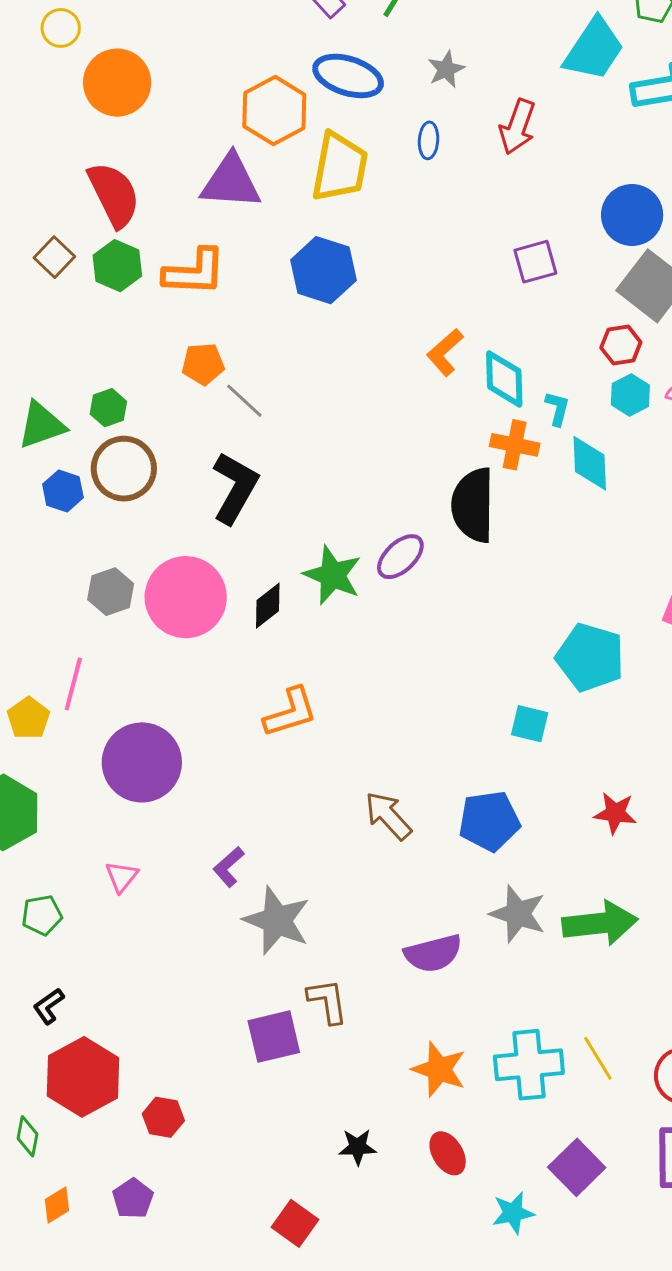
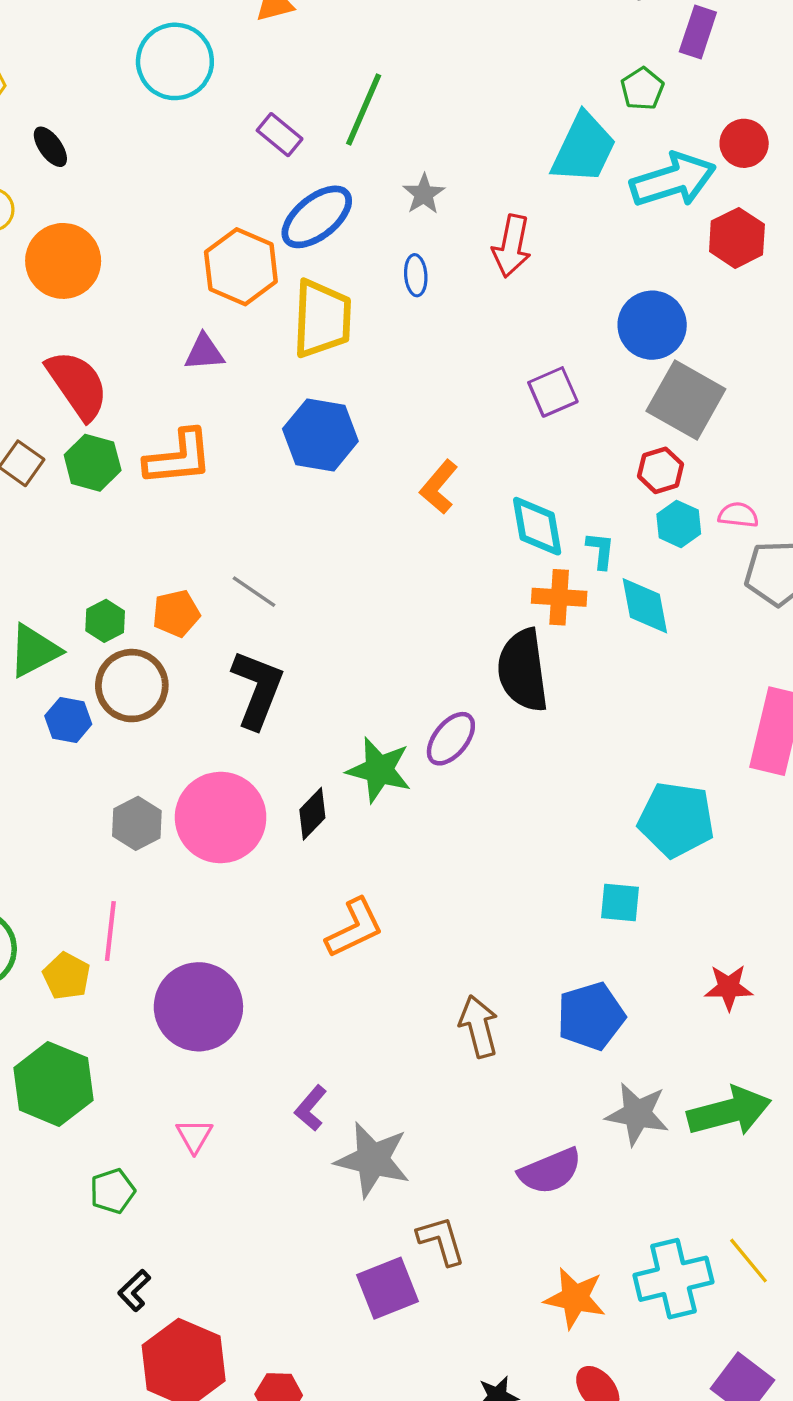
blue ellipse: (348, 76) -> (317, 217), turned -48
purple triangle: (231, 182) -> (204, 352), size x0.6
orange L-shape: (445, 352) -> (439, 487), moved
orange pentagon: (203, 364) -> (176, 613), moved
brown arrow: (388, 816) -> (479, 1026), turned 36

